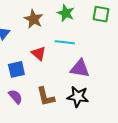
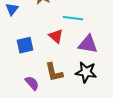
red triangle: (39, 53) -> (56, 36), moved
purple semicircle: (15, 97) -> (32, 83), moved

